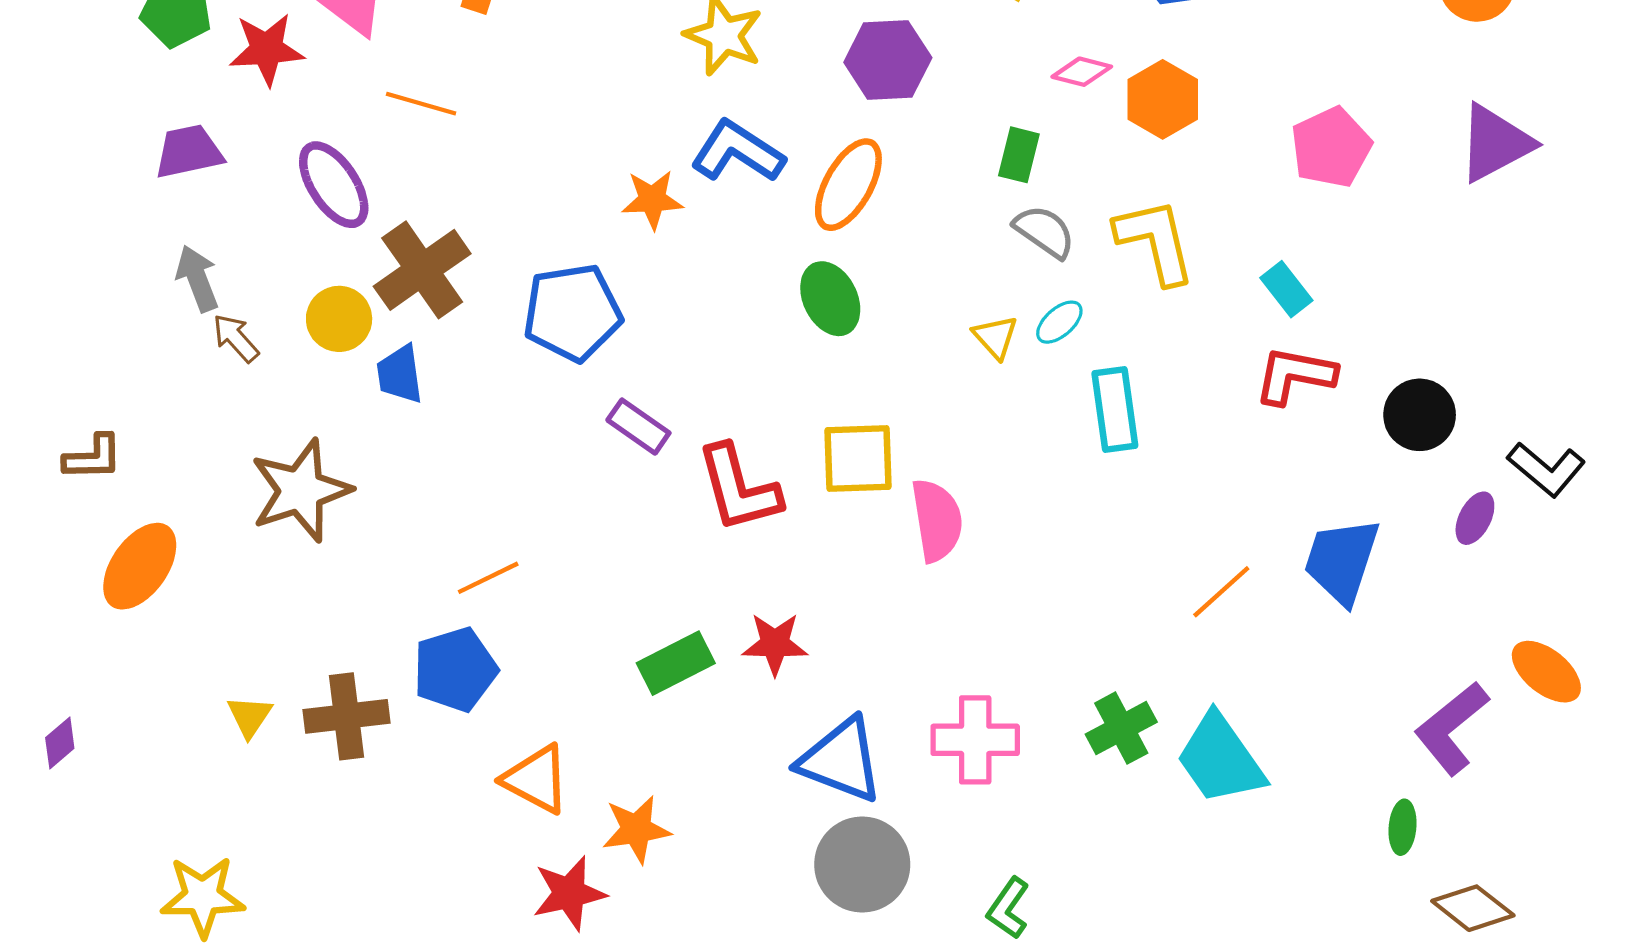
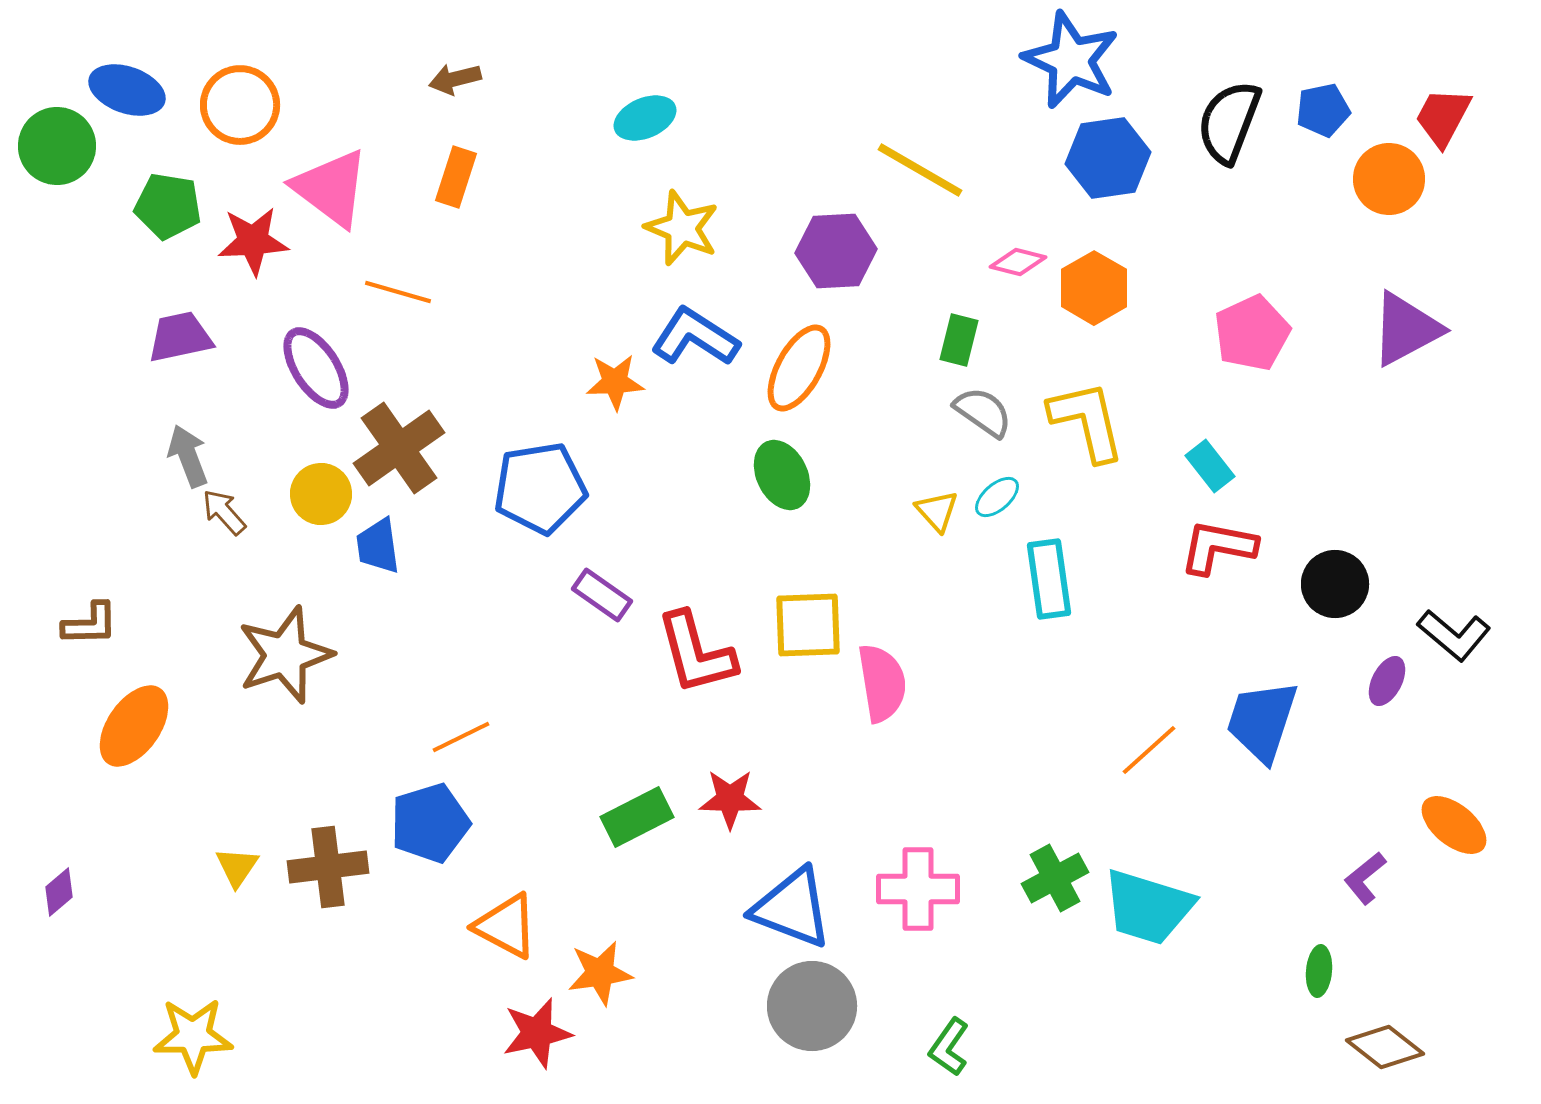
purple L-shape: (1452, 728) -> (1365, 878), size x0.6
cyan trapezoid: (1220, 759) -> (1148, 907), turned -38

